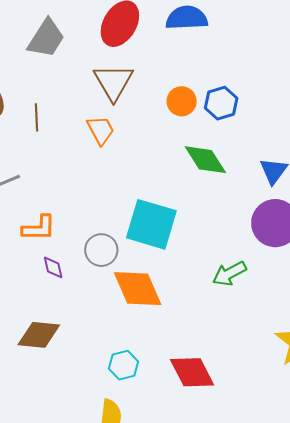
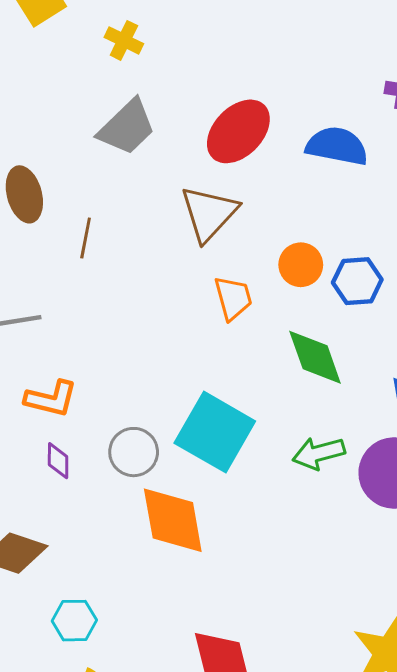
orange trapezoid: (101, 130) -> (233, 298), moved
green arrow: (229, 274) -> (319, 453), moved
cyan hexagon: (123, 365) -> (74, 621), moved

